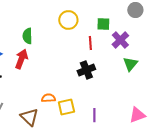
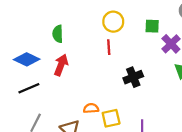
green semicircle: (27, 36) -> (58, 34), moved
red line: (90, 43) -> (109, 47), moved

